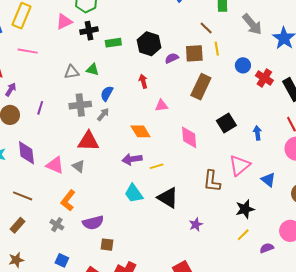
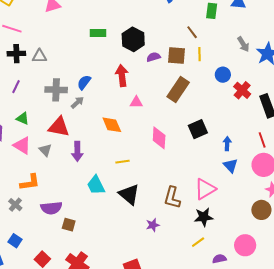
gray arrow: (252, 24) -> (243, 44), moved, size x0.7
black cross: (89, 31) -> (16, 54), moved
green triangle: (93, 70) -> (23, 118), moved
gray triangle: (72, 72) -> (39, 56), moved
red arrow: (143, 81) -> (122, 76), size x1.5
purple arrow: (132, 159) -> (77, 151), moved, turned -90
pink triangle: (240, 165) -> (205, 189), moved
blue triangle: (268, 180) -> (231, 166), moved
brown L-shape: (212, 181) -> (172, 198), moved
orange L-shape: (68, 200) -> (30, 182), turned -145
brown square: (107, 245) -> (69, 225), moved

